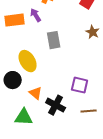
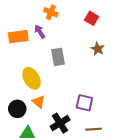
black circle: (13, 80) -> (17, 109), moved
orange triangle: (36, 93) -> (39, 102), moved
black cross: (56, 105) -> (60, 123), turned 30

